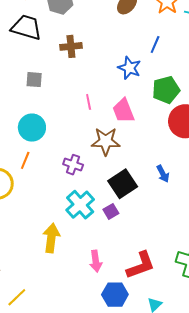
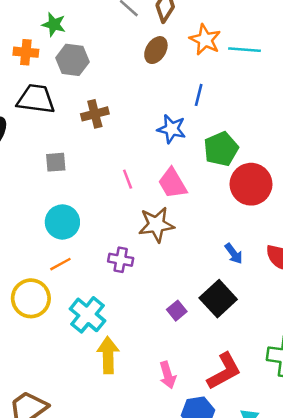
orange line: (25, 160) -> (60, 264), turned 48
black square: (123, 184) -> (218, 299), moved
cyan cross: (80, 205) -> (87, 315), moved

